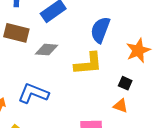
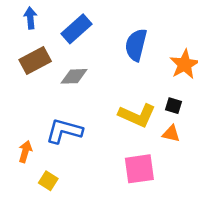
brown rectangle: (16, 33) -> (35, 60), turned -35
yellow L-shape: (88, 64) -> (137, 115), moved, turned 36

